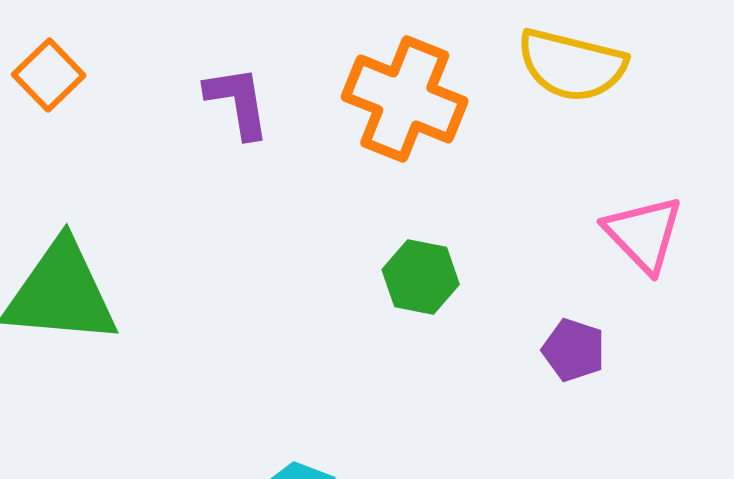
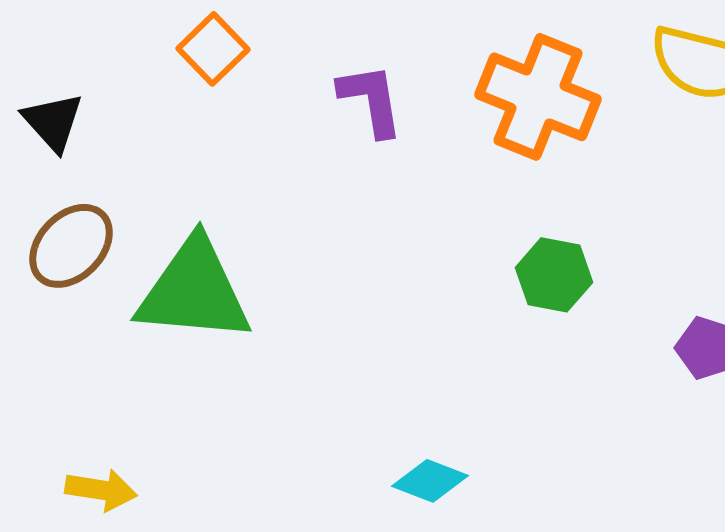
orange square: (49, 75) -> (213, 49), moved

